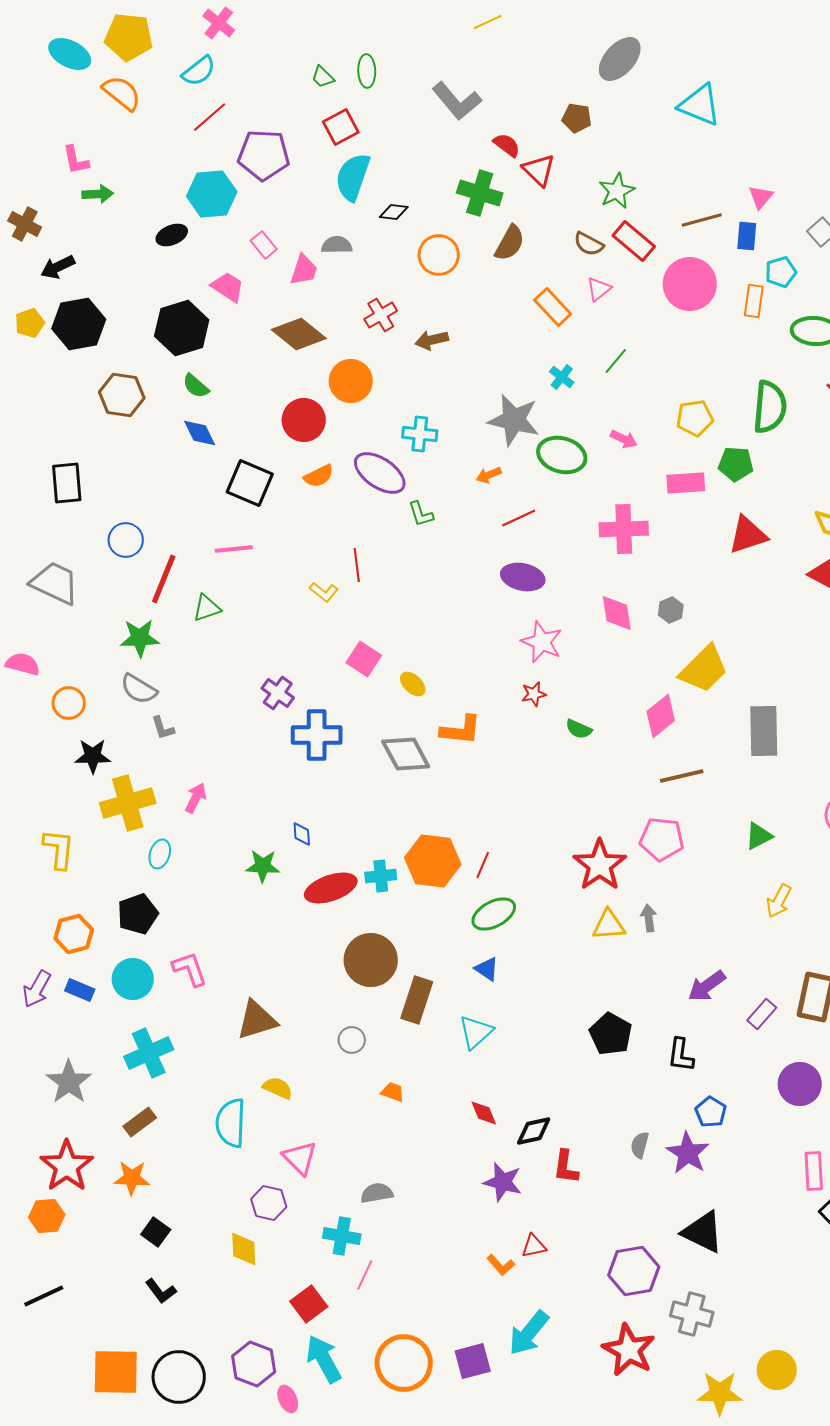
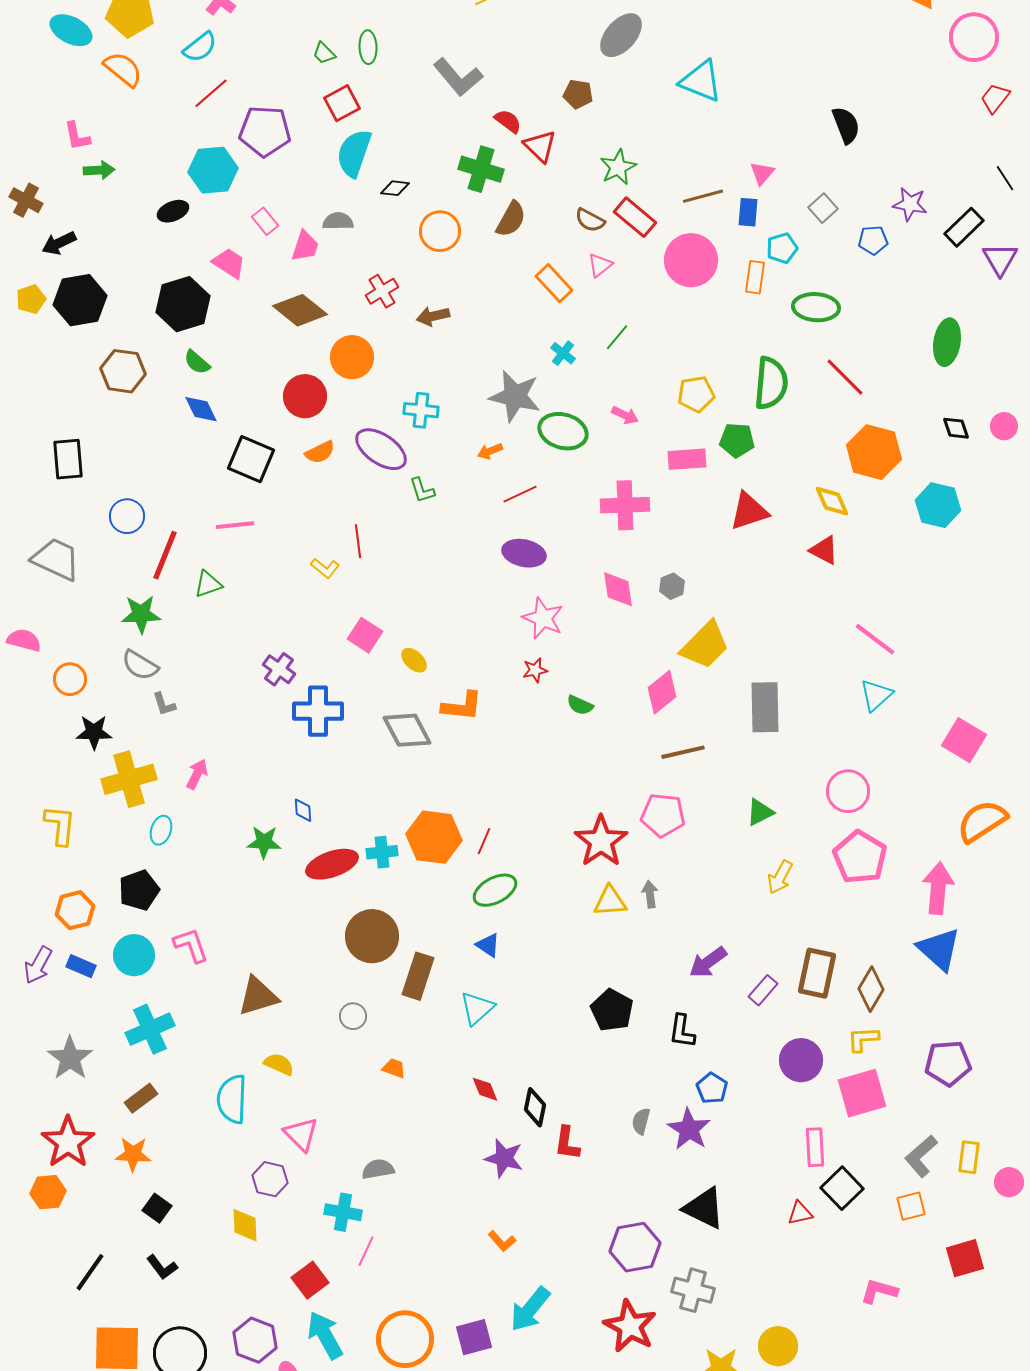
black diamond: (534, 1131) -> (535, 1107), turned -66
red triangle: (534, 1246) -> (800, 1213), moved
black line: (44, 1296) -> (90, 1272), moved, turned -30

